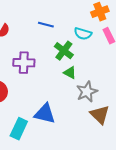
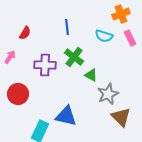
blue line: (46, 25) -> (67, 27), turned 70
green cross: (64, 51) -> (74, 57), moved

